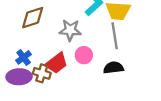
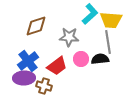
blue cross: (24, 57) -> (28, 61), size x1.5
black semicircle: (113, 68) -> (100, 59), moved
brown cross: (42, 73) -> (44, 86), moved

